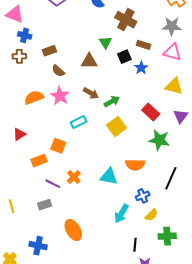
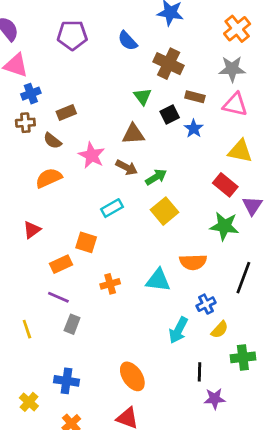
blue cross: (25, 35) -> (31, 94), turned -32
brown triangle: (89, 61) -> (133, 134), moved
brown semicircle: (58, 71) -> (52, 141), moved
pink star: (60, 96) -> (92, 155), moved
red rectangle: (151, 112) -> (225, 185), moved
purple triangle: (181, 116) -> (252, 206), moved
orange cross: (74, 177) -> (110, 284), turned 32
purple line: (53, 184) -> (58, 297), moved
gray rectangle: (45, 205) -> (72, 324), turned -48
orange ellipse: (73, 230) -> (132, 376), moved

